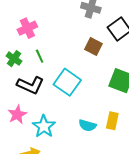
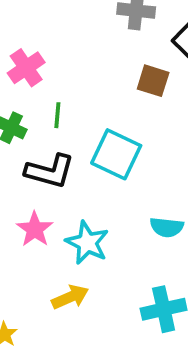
green line: (40, 56) -> (57, 115), turned 40

